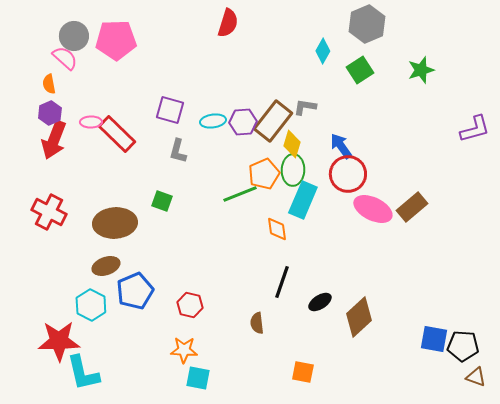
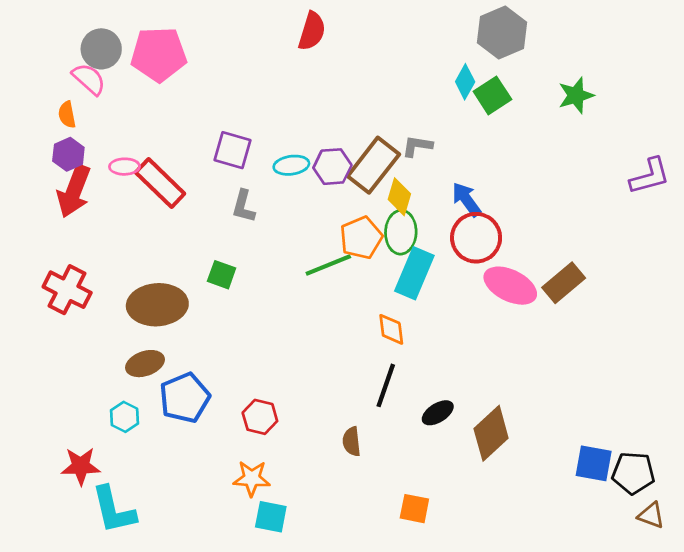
cyan diamond: (323, 51) -> (465, 82), moved
orange diamond: (277, 229) -> (391, 329), moved
cyan hexagon: (91, 305) -> (124, 417), size x0.7
red star: (59, 341) -> (81, 466), size x0.7

